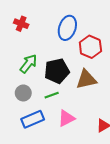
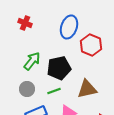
brown triangle: (86, 79) -> (87, 89), moved

